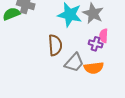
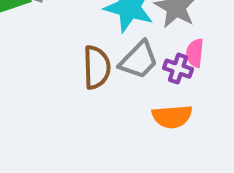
gray trapezoid: (74, 62) -> (139, 60), moved

